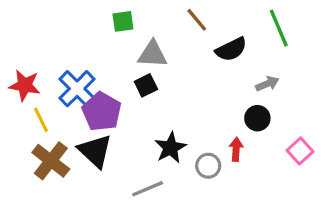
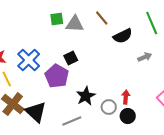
gray triangle: (152, 54) -> (75, 24), moved
purple pentagon: (102, 112) -> (57, 76), moved
black circle: (257, 118) -> (128, 116), moved
black triangle: (95, 151) -> (36, 112), moved

